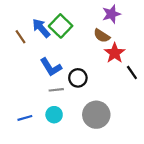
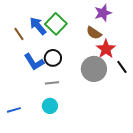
blue L-shape: (51, 67) -> (34, 62), moved
black circle: (78, 78) -> (53, 58), moved
gray circle: (96, 115) -> (94, 69), moved
blue line: (25, 118) -> (14, 110), moved

